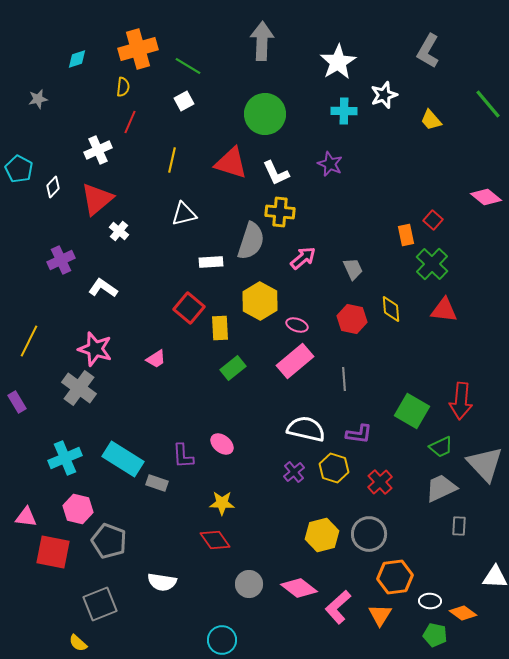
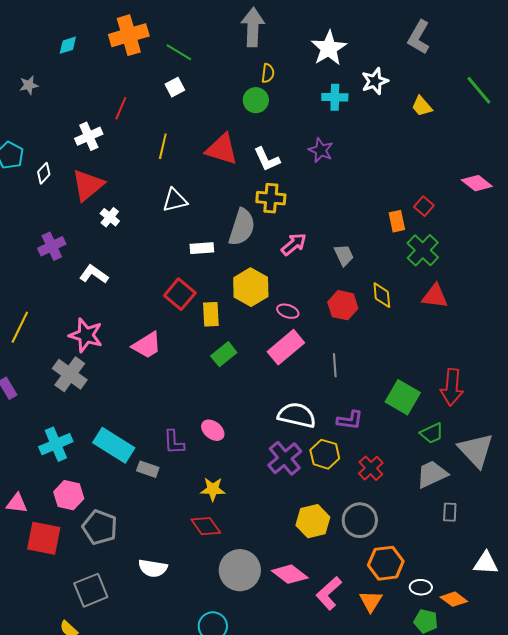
yellow semicircle: (123, 87) -> (268, 73), moved
green circle: (265, 114) -> (256, 100), size x0.6
pink trapezoid: (156, 359) -> (147, 345), size x1.5
purple cross: (294, 472) -> (285, 458), size x1.6
gray circle: (249, 584) -> (240, 570), size x1.5

